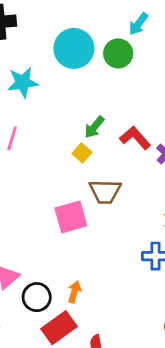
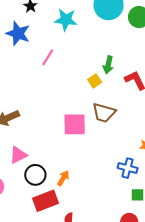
green arrow: (94, 127) -> (108, 65), turned -42

